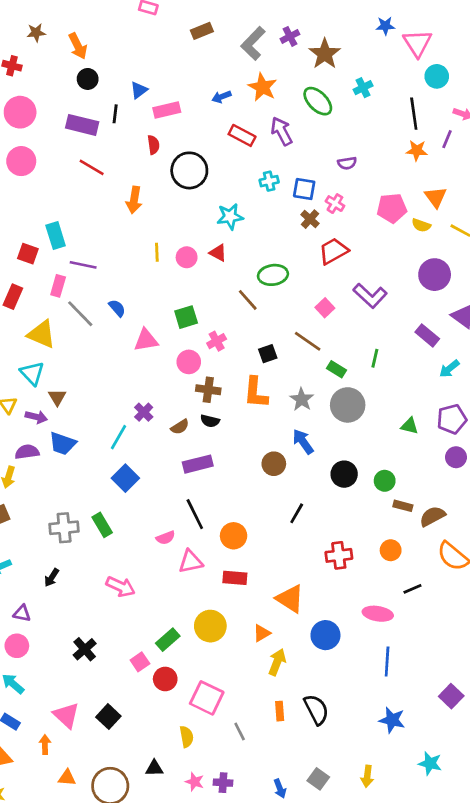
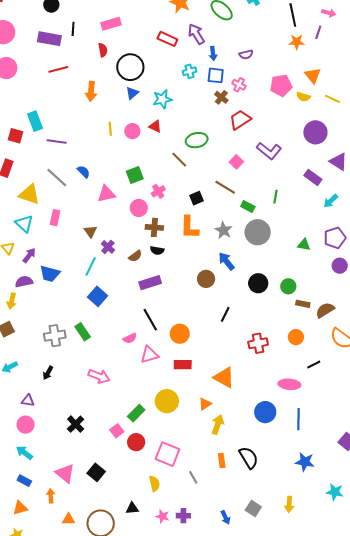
blue triangle: (139, 90) -> (132, 93), moved
blue arrow: (222, 97) -> (213, 54), moved, turned -72
red line: (92, 167) -> (58, 69), turned -42
pink rectangle: (58, 286) -> (55, 218), moved
brown triangle: (57, 397) -> (90, 231), moved
purple arrow: (36, 417) -> (29, 255), turned -63
blue circle: (325, 635) -> (265, 412), moved

